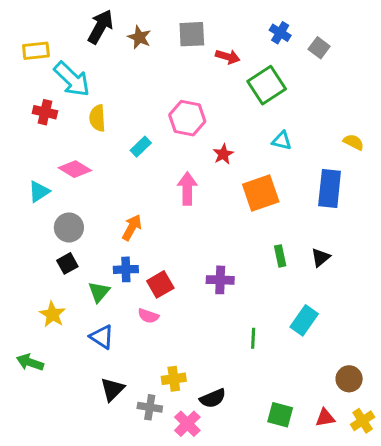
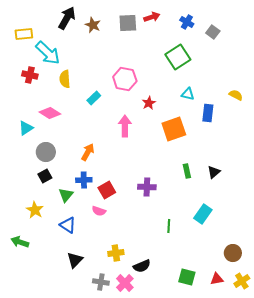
red arrow: (228, 57) -> (152, 17), moved, turned -35
blue rectangle: (330, 189) -> (208, 113), moved, size x0.7
gray cross: (150, 407) -> (101, 282), moved

